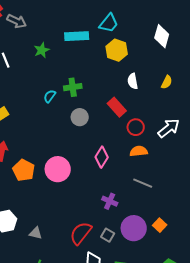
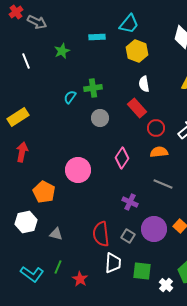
cyan rectangle: (77, 36) -> (97, 37), size x0.7
white semicircle: (133, 81) -> (144, 84), moved
orange pentagon: (24, 170) -> (44, 192), moved
red semicircle: (81, 233) -> (101, 234), turned -45

